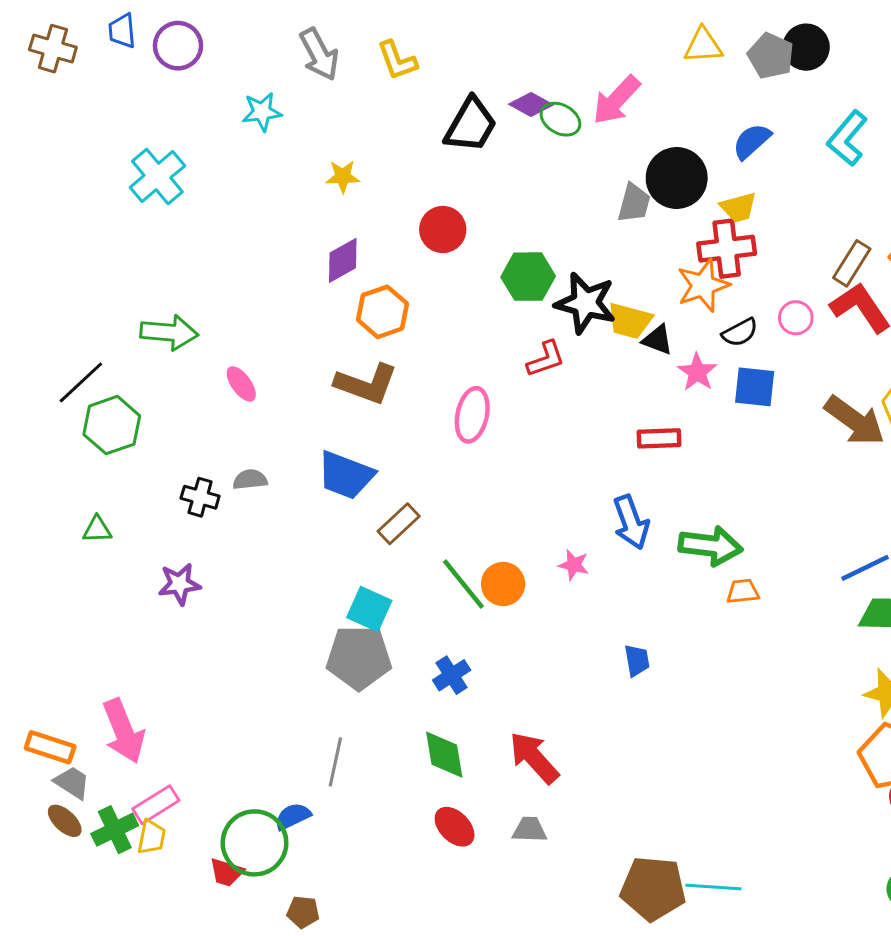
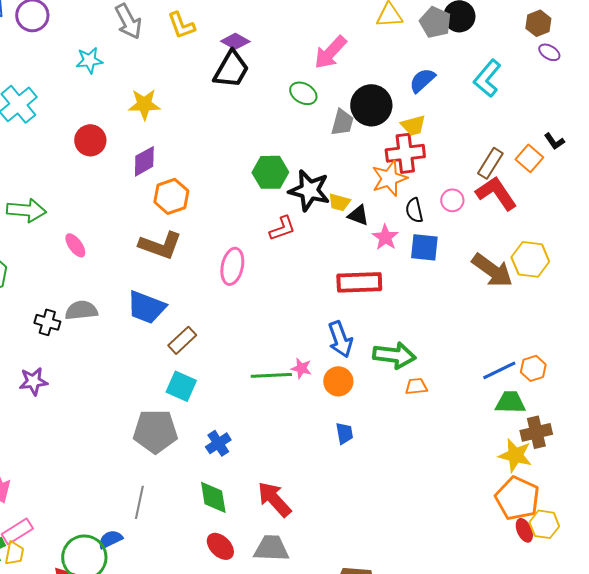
purple diamond: (531, 104) -> (235, 41), moved
green ellipse: (560, 119) -> (303, 93), moved
yellow star: (343, 177) -> (144, 104), size x1.4
red circle: (443, 229) -> (90, 140), moved
yellow trapezoid: (630, 321) -> (339, 202), size x0.7
black semicircle: (740, 332) -> (414, 210), turned 105
red rectangle: (659, 438) -> (359, 282), size x1.5
gray semicircle: (250, 480) -> (81, 310), size x1.4
green line: (463, 584) -> (271, 375), moved, turned -54
orange circle: (503, 584) -> (338, 381), moved
cyan square: (369, 609) -> (181, 386), moved
gray trapezoid: (530, 830) -> (271, 548), size x1.5

